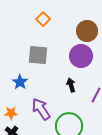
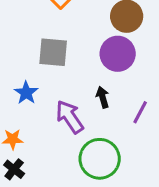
purple arrow: (41, 109) -> (70, 117), moved

